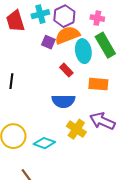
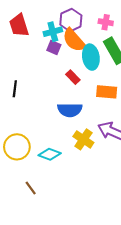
cyan cross: (40, 14) -> (53, 32), moved
orange semicircle: (67, 35) -> (74, 40), turned -110

